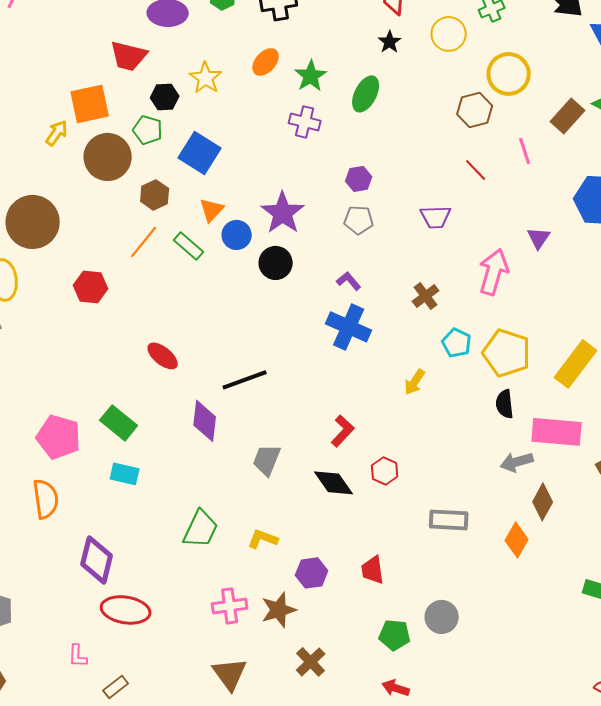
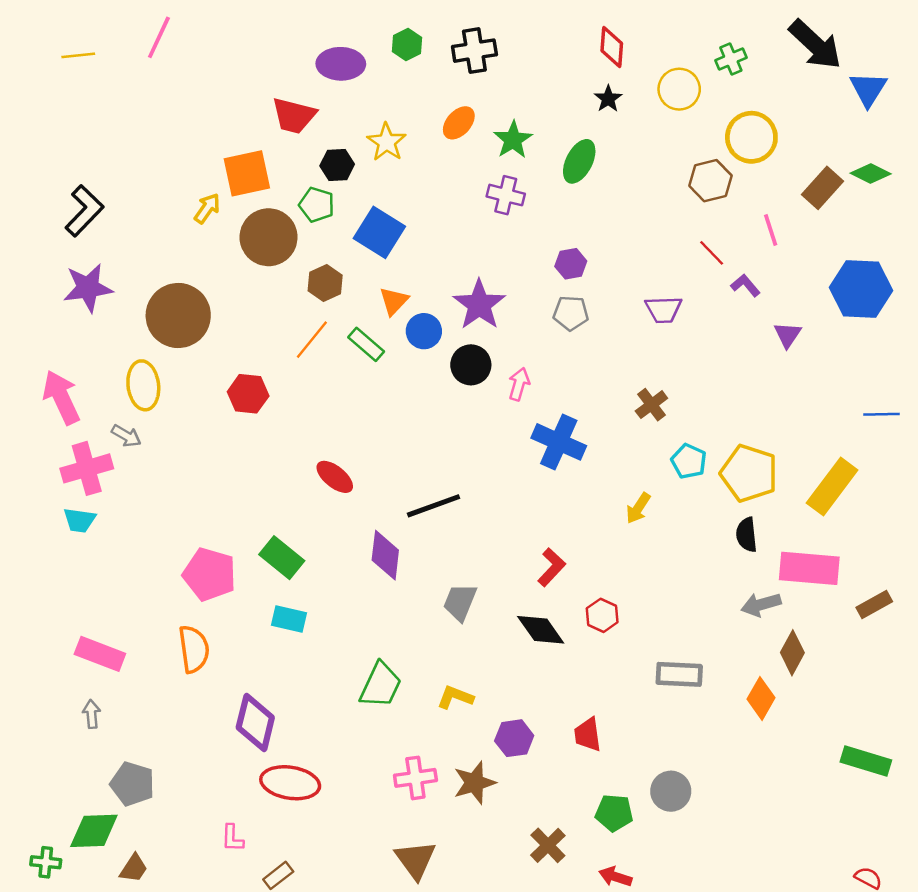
pink arrow: (494, 272) -> (519, 384), moved, size x0.6
purple L-shape: (349, 281) -> (745, 285), moved
brown cross: (311, 662) -> (548, 845), moved

